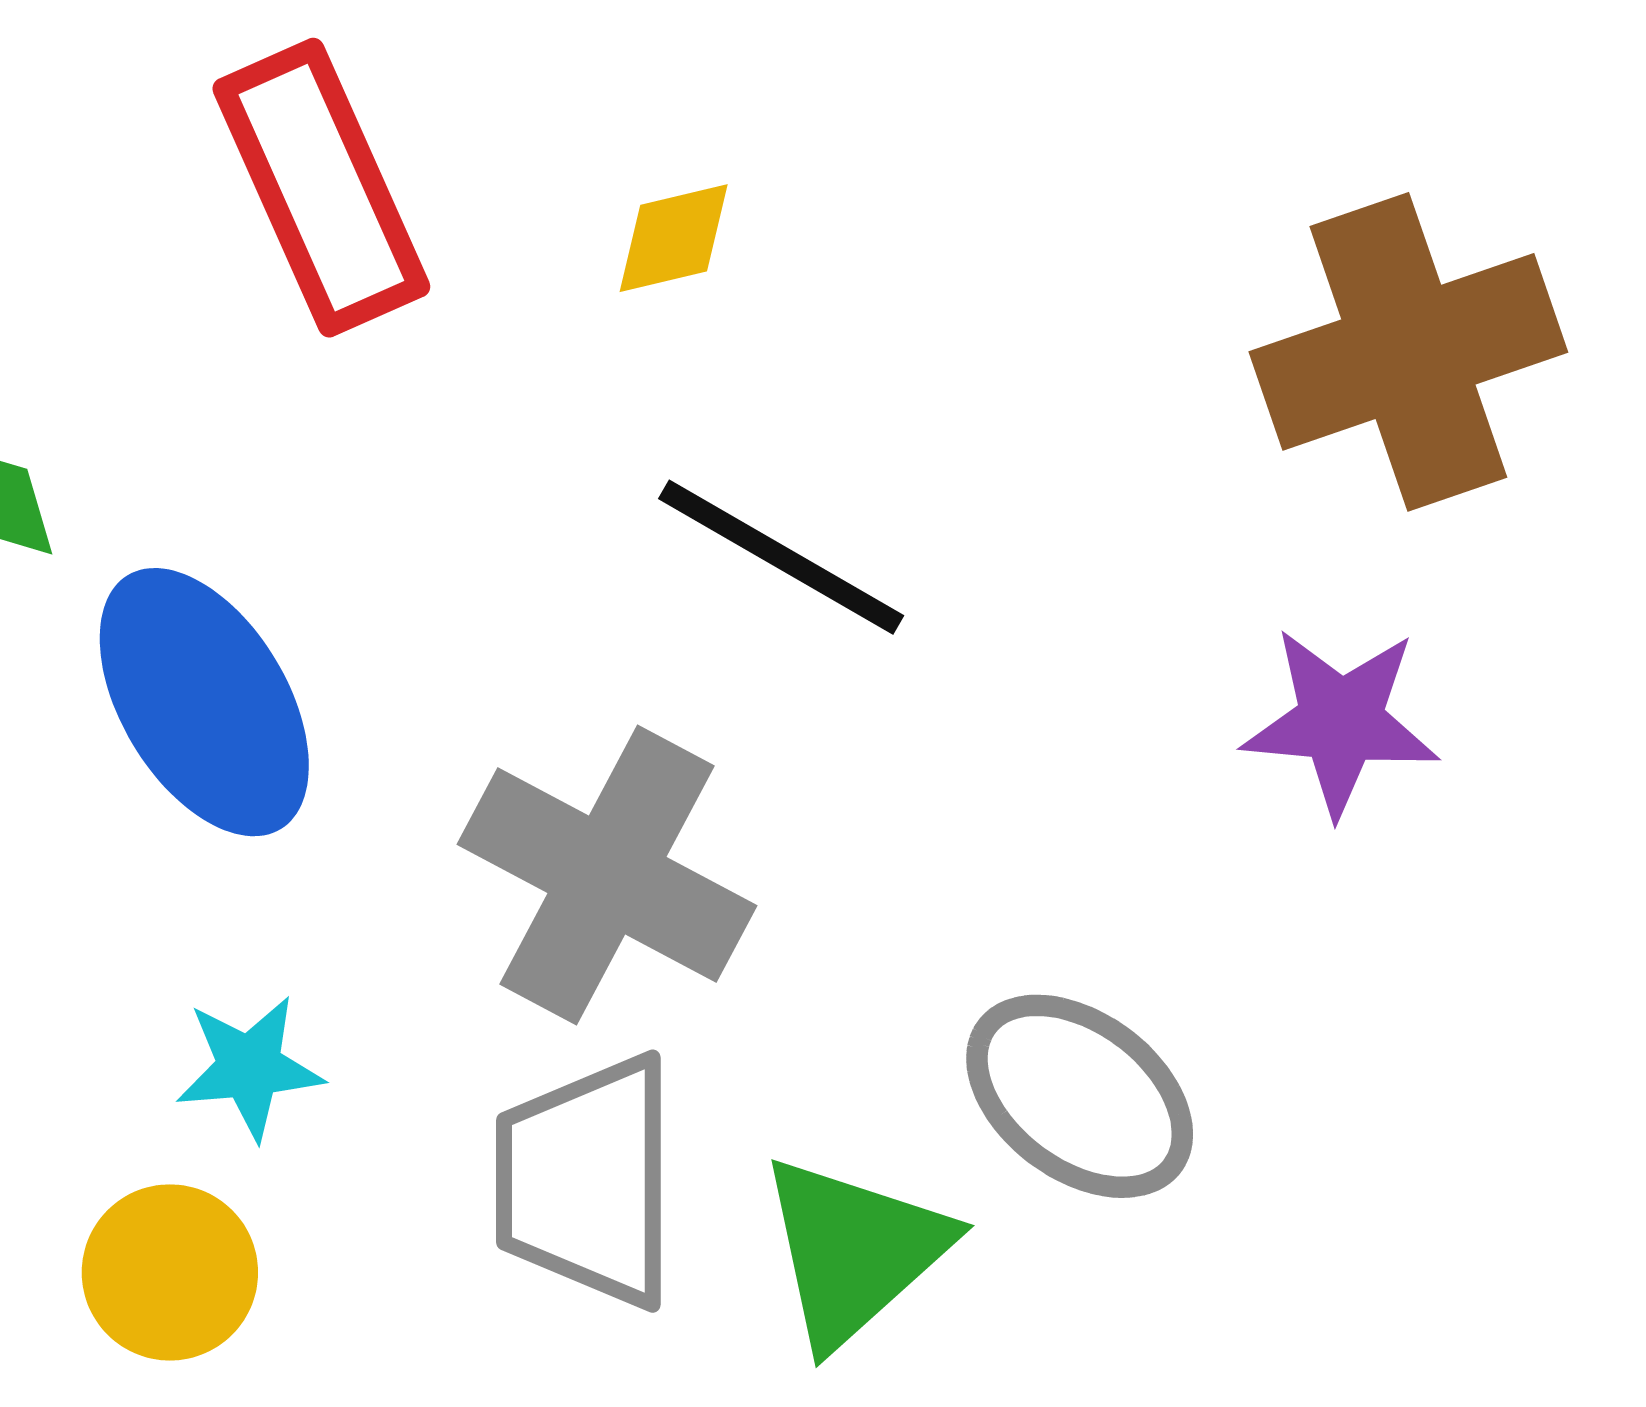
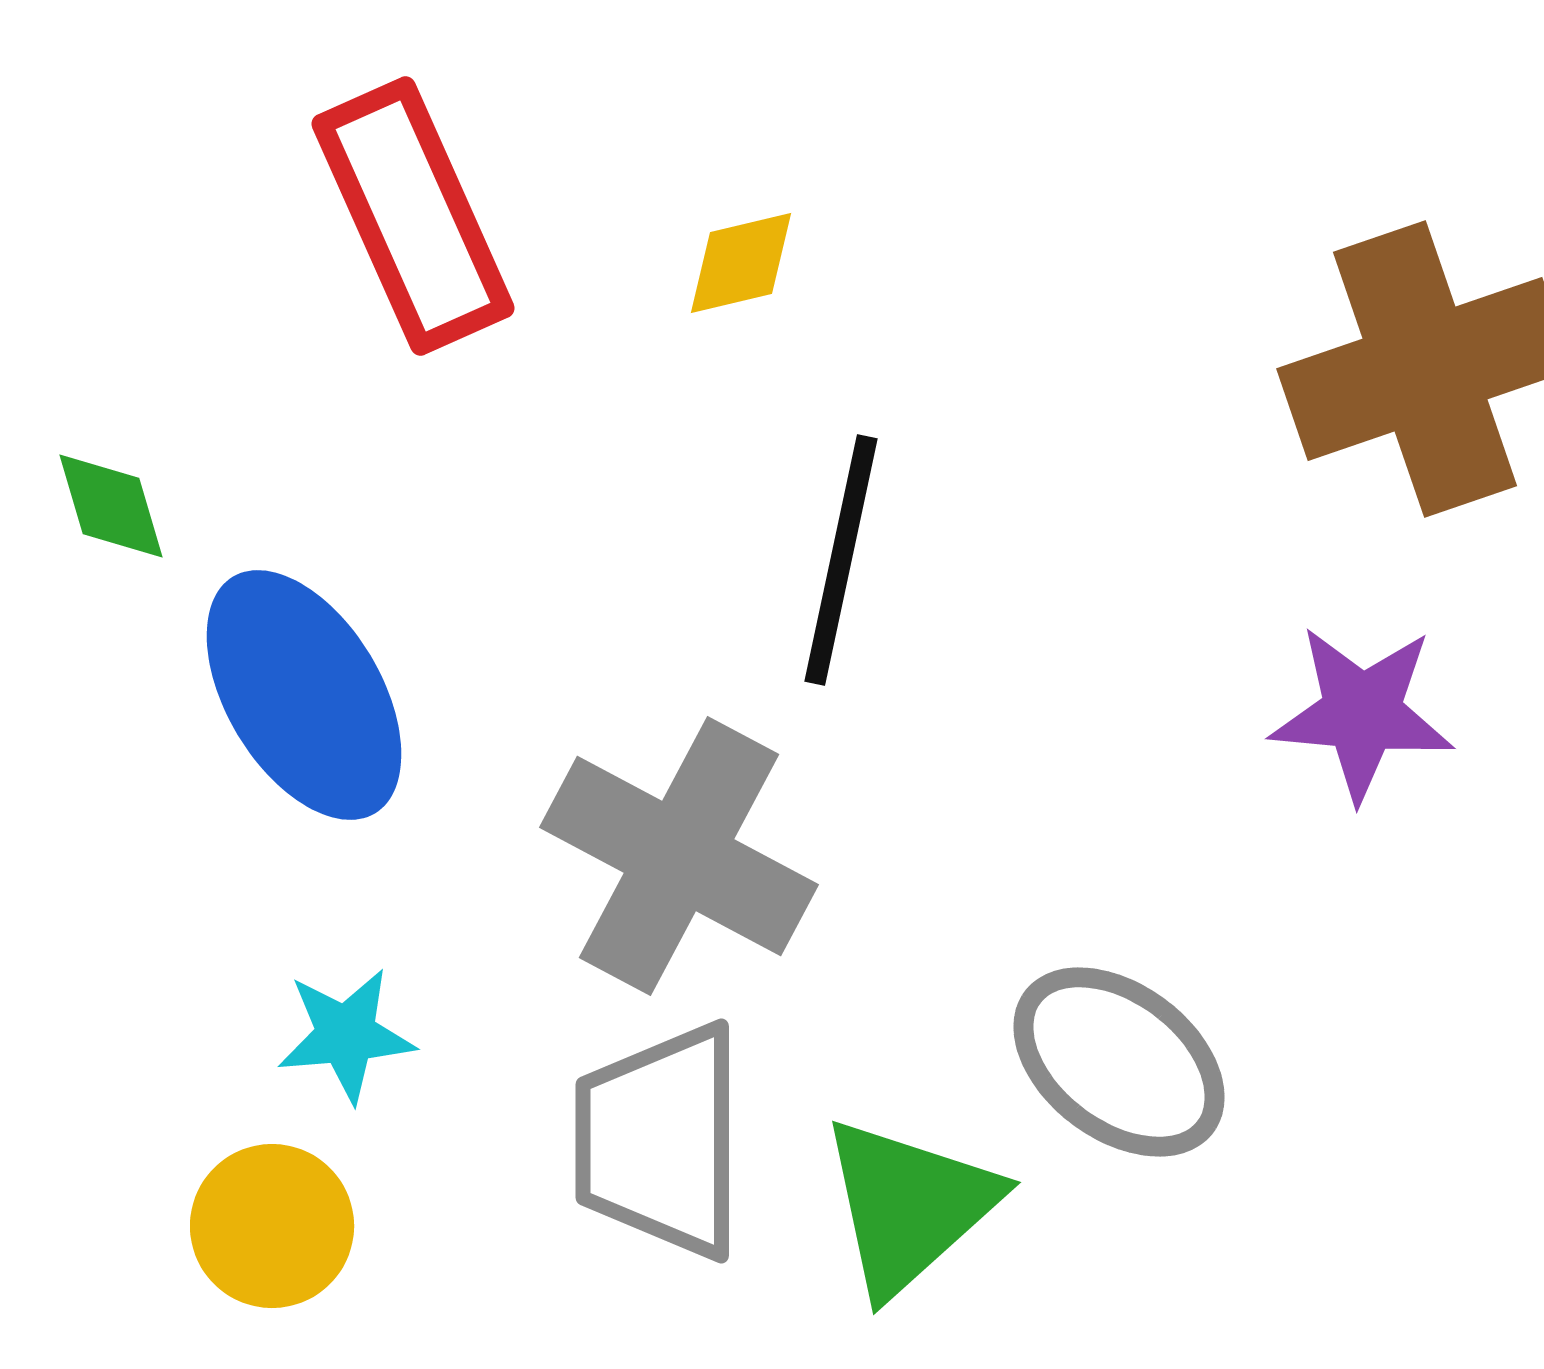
black line: (781, 557) -> (841, 560), turned 72

